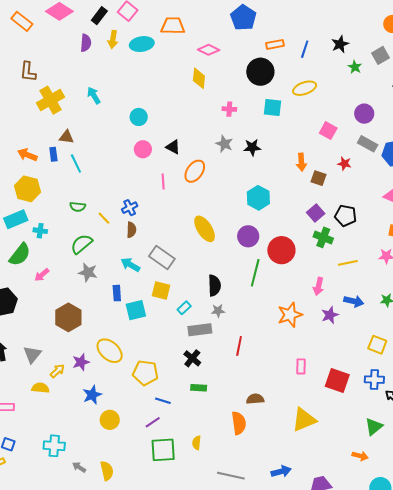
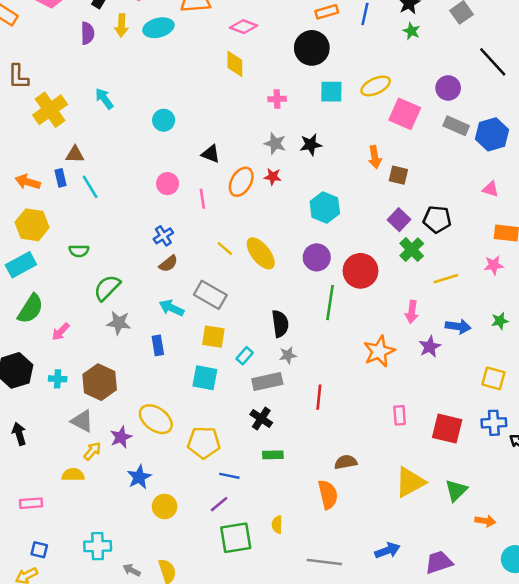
green star: (355, 67) -> (411, 31), moved
yellow ellipse: (305, 88) -> (376, 86), moved
pink square: (328, 131) -> (405, 114), size x1.4
pink circle: (143, 149) -> (168, 184), moved
red star: (344, 164) -> (273, 177), moved
green semicircle: (78, 207) -> (79, 251), moved
yellow line: (104, 218) -> (225, 249), moved
brown semicircle: (131, 230) -> (168, 264), turned 56
cyan cross: (40, 231) -> (58, 379), moved
green cross: (323, 237) -> (412, 250), turned 30
cyan square: (136, 310) -> (205, 378), moved, turned 30
gray triangle: (32, 354) -> (82, 421), moved, turned -36
green triangle: (374, 427) -> (456, 490), moved

